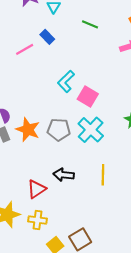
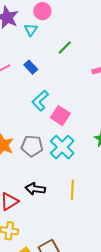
green line: (90, 24) -> (65, 48), turned -70
blue rectangle: (47, 37) -> (31, 67), moved

